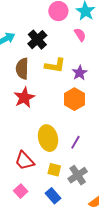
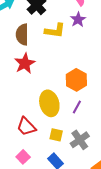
purple star: (80, 73) -> (78, 19), moved
orange hexagon: (74, 99) -> (76, 80), moved

